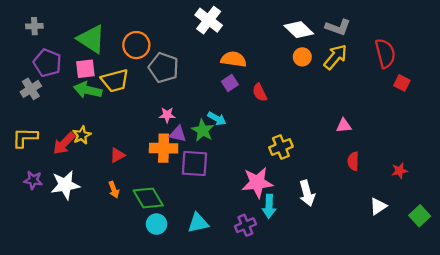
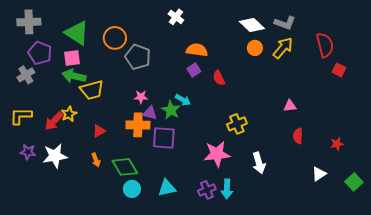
white cross: (209, 20) -> (176, 17), size x0.7
gray cross: (34, 26) -> (29, 22), size x1.6
yellow trapezoid: (115, 81) -> (92, 90), moved
cyan arrow: (269, 206) -> (227, 189), moved

